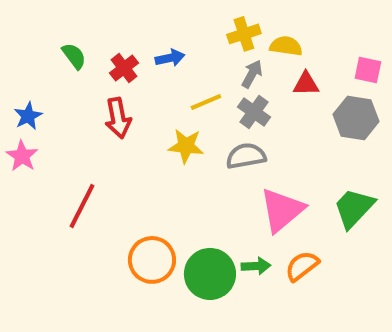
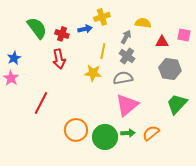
yellow cross: (244, 34) -> (102, 17), moved
green semicircle: (74, 56) -> (37, 28), size x1.6
red cross: (124, 68) -> (62, 34), turned -32
red triangle: (306, 84) -> (162, 42), moved
yellow line: (206, 102) -> (103, 51), turned -56
gray hexagon: (356, 118) -> (170, 69), moved
pink triangle: (282, 210) -> (127, 105), moved

